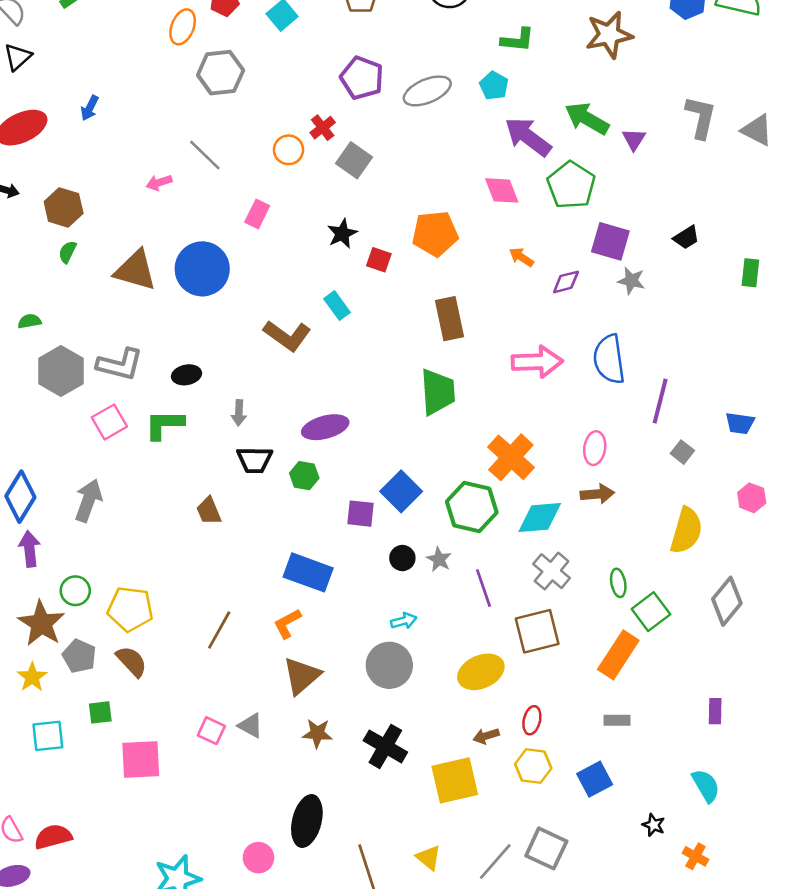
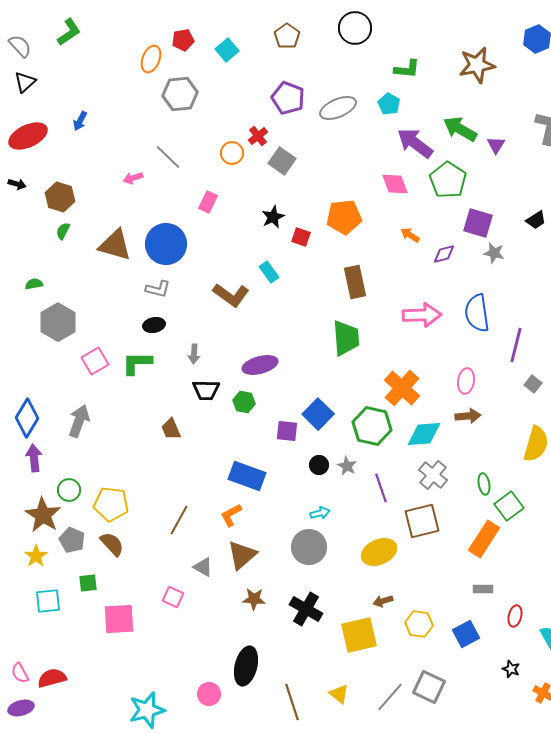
gray L-shape: (120, 364) -> (158, 289), moved, size x0.7
red ellipse: (532, 720) -> (515, 616), moved
gray triangle: (251, 725) -> (203, 567), moved

